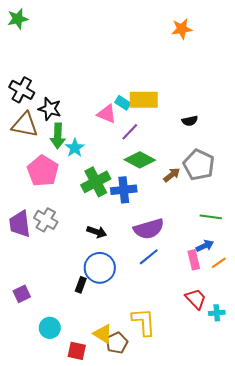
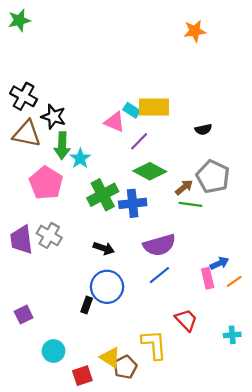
green line: (211, 217) -> (190, 204), moved
red trapezoid: (196, 299) -> (186, 320), moved
red square: (77, 351) -> (82, 376), turned -30

